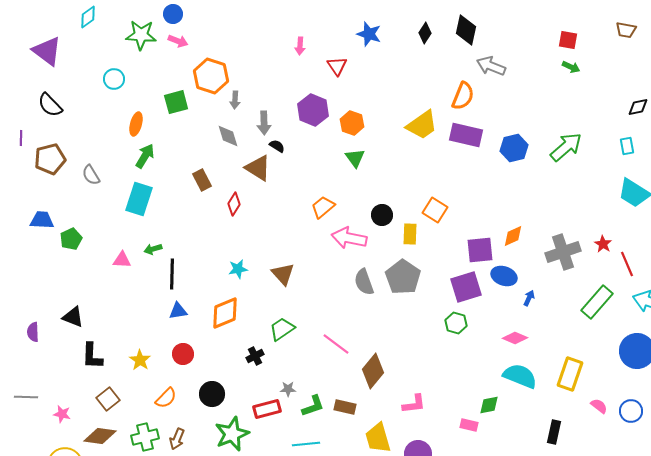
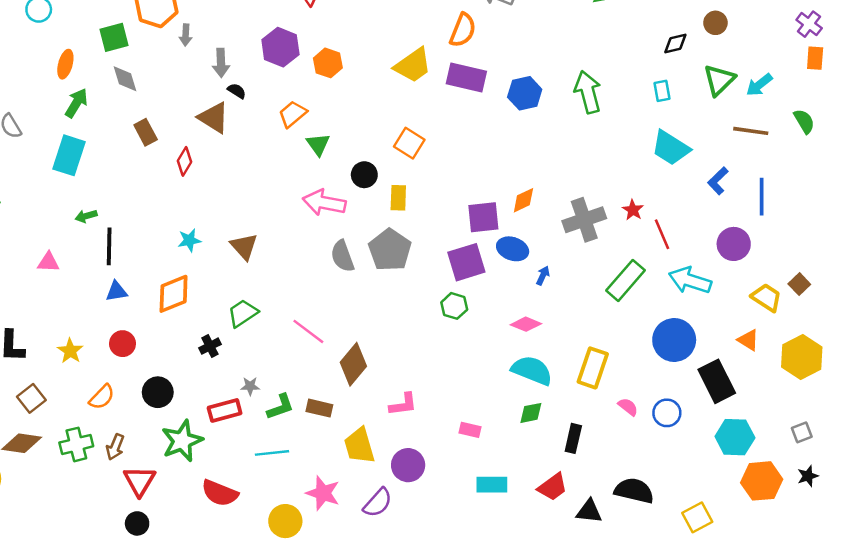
gray diamond: (228, 136) -> (125, 79), moved
green arrow: (566, 147) -> (588, 92), turned -64
green triangle: (355, 158) -> (318, 144), moved
orange trapezoid: (323, 207) -> (293, 114), moved
orange square: (435, 210) -> (409, 143), moved
pink triangle: (122, 260) -> (48, 262), moved
green diamond: (489, 405) -> (531, 413), moved

